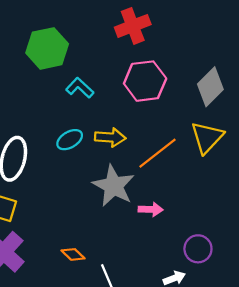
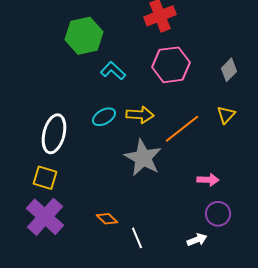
gray diamond: (210, 87) -> (229, 70), size x0.7
yellow triangle: (207, 137) -> (226, 115), size x0.6
pink arrow: (151, 209) -> (208, 180), moved

